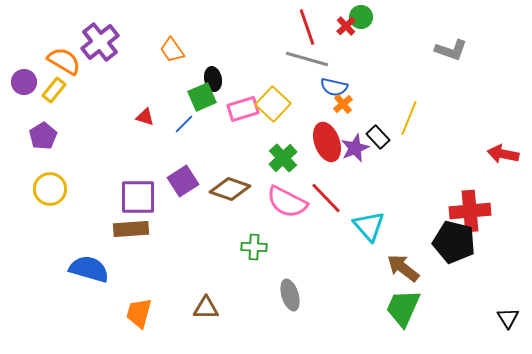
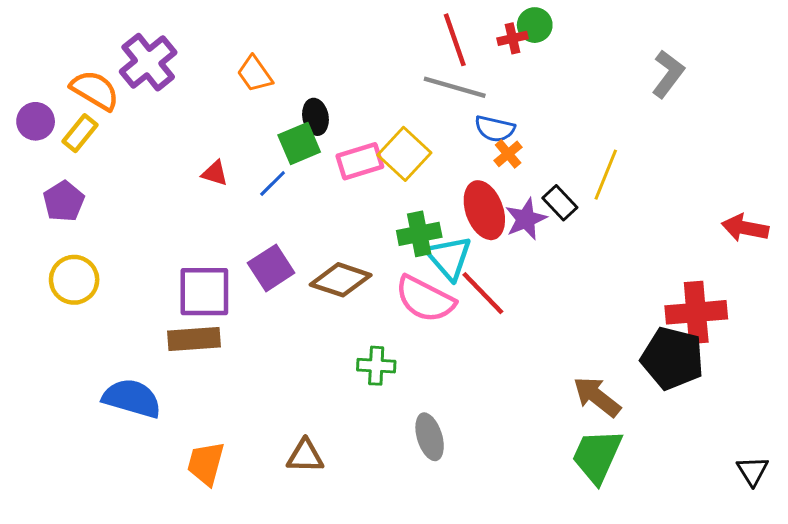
red cross: (346, 26) -> (512, 38), turned 30
gray L-shape: (451, 50) -> (668, 74), turned -72
green cross: (283, 158) -> (419, 234), turned 32
cyan triangle: (369, 226) -> (449, 258), moved

